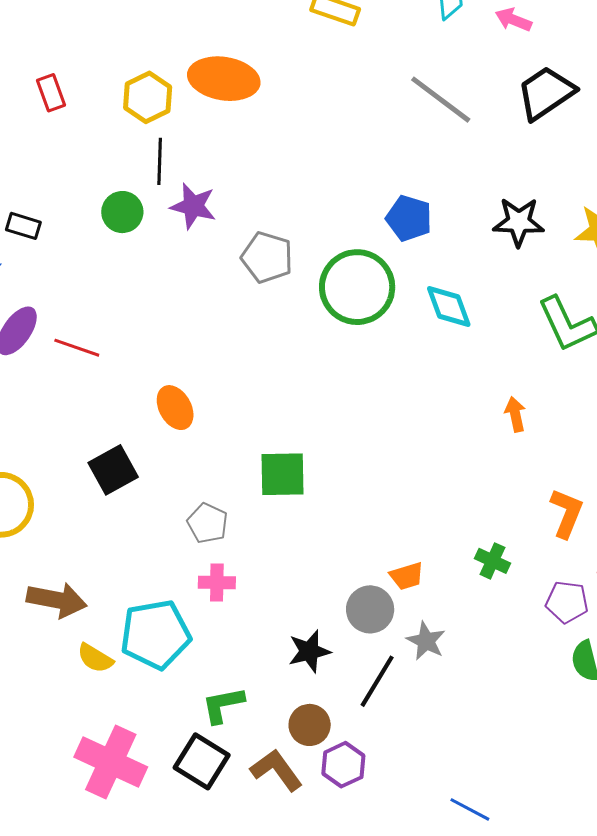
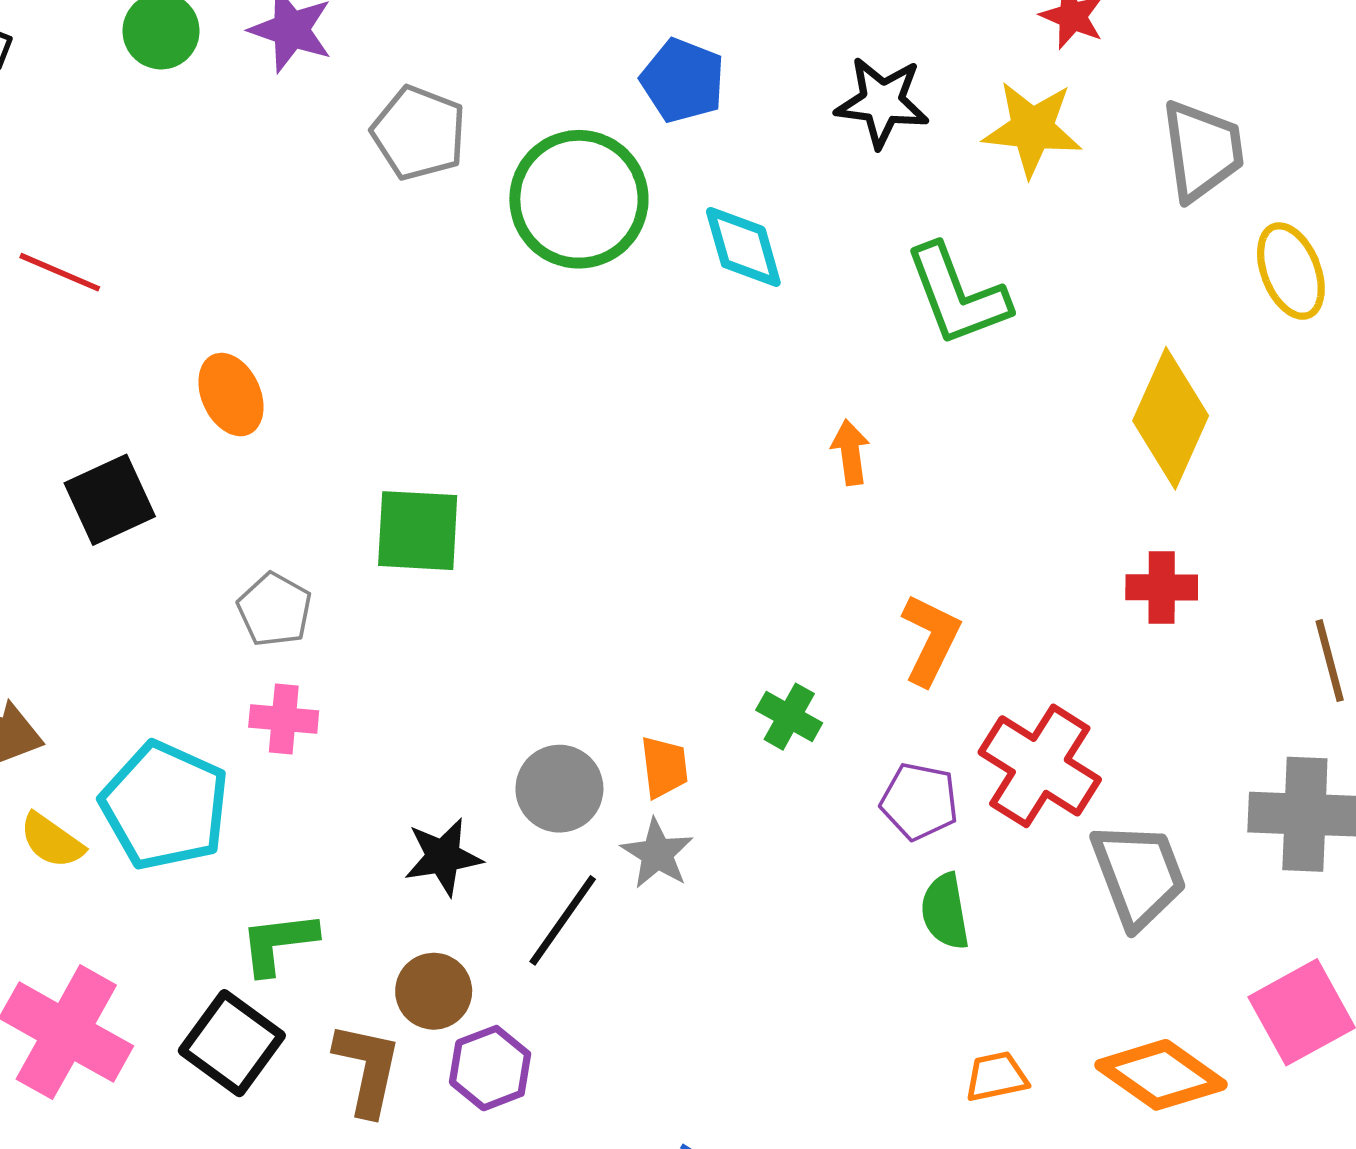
orange trapezoid: (407, 576) -> (664, 767), moved, turned -84
cyan pentagon: (155, 635) -> (165, 806), turned 30
brown L-shape: (277, 770) -> (367, 1069), turned 44

